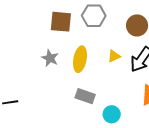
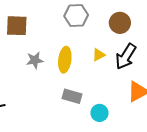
brown square: (61, 22) -> (17, 26), moved
gray star: (50, 58) -> (35, 60), turned -30

